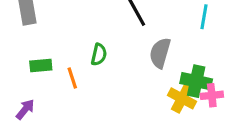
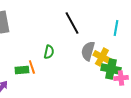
green rectangle: (41, 65) -> (22, 70), moved
yellow cross: (182, 98) -> (102, 57), moved

